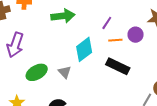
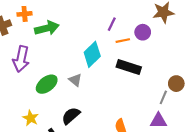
green arrow: (63, 16) -> (47, 28), moved

